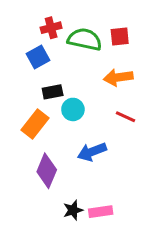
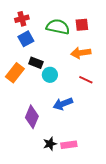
red cross: (51, 28) -> (22, 19), moved
black rectangle: (53, 92) -> (36, 63), turned 32
orange rectangle: (35, 124) -> (15, 73), moved

